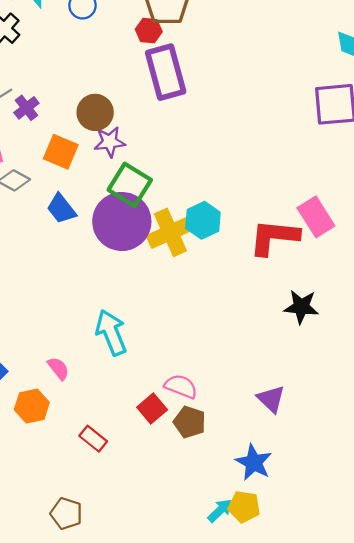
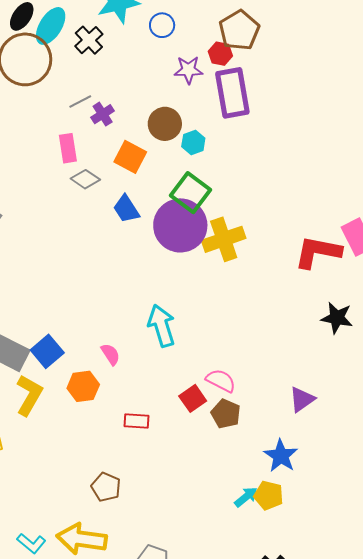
purple star: (110, 142) -> (188, 70), moved
cyan hexagon: (203, 220) -> (193, 142), moved, size x0.7
purple triangle: (271, 399) -> (302, 399), turned 36
red rectangle: (93, 439) -> (137, 421), turned -40

